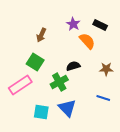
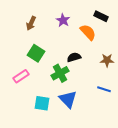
purple star: (73, 24) -> (63, 20), moved
brown arrow: (41, 35) -> (31, 23), moved
pink rectangle: (20, 85) -> (21, 76), size x0.7

